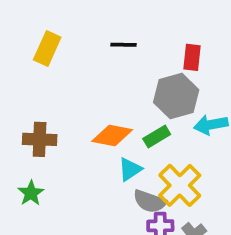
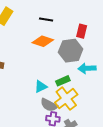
orange diamond: (112, 135) -> (43, 41), moved
green rectangle: (157, 136) -> (63, 81), moved

